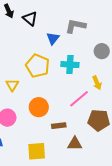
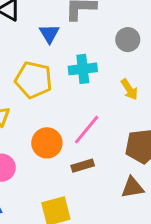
pink line: (79, 99) -> (87, 130), moved
brown triangle: (75, 144) -> (132, 187), moved

